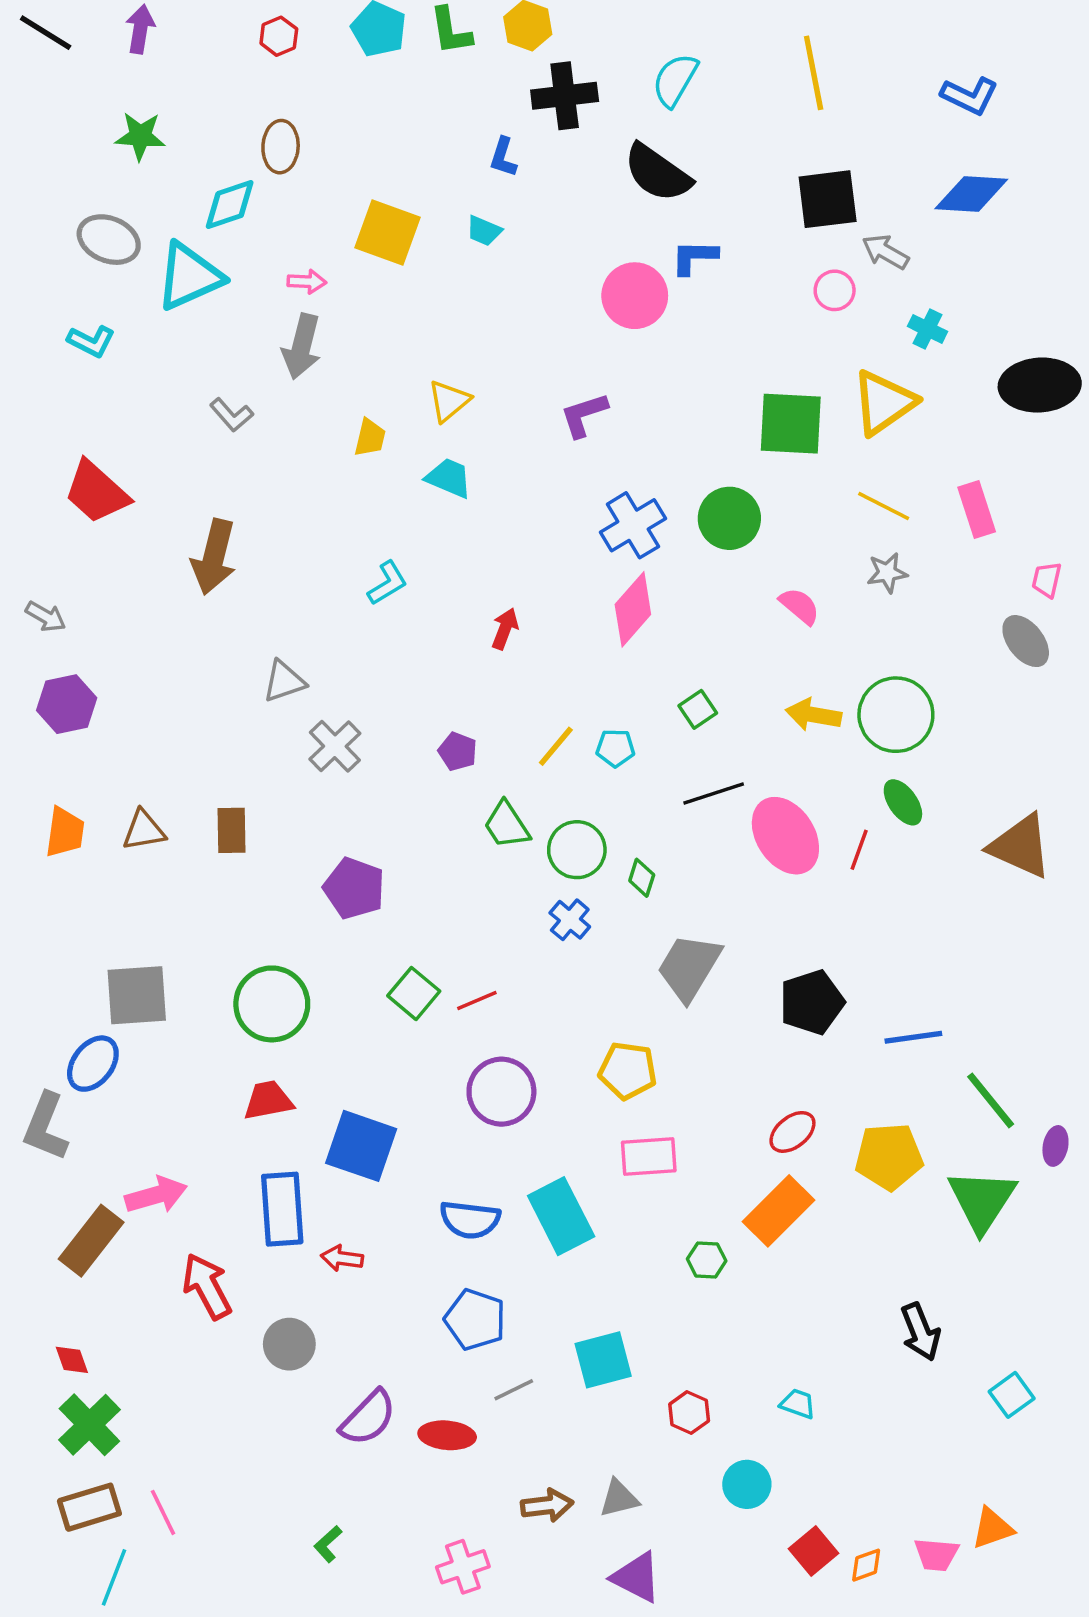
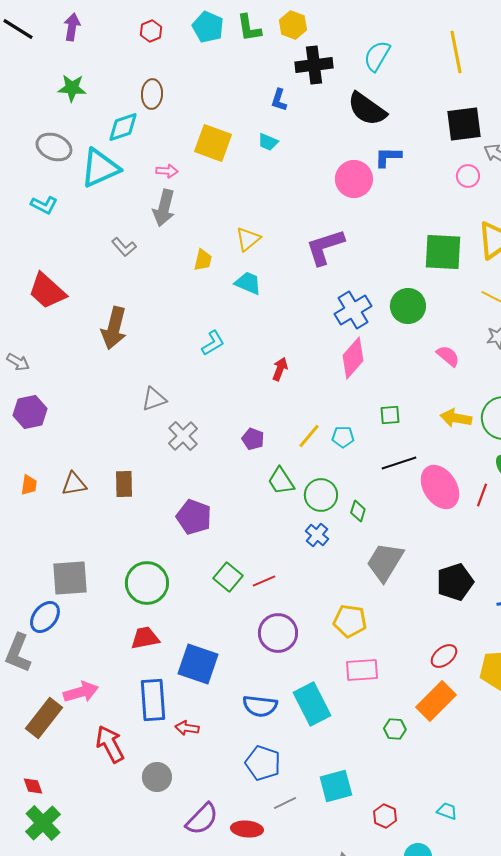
purple L-shape: (584, 415) -> (325, 247), size x1.4
green square: (698, 709) -> (390, 415), turned 30
orange trapezoid: (65, 832) -> (29, 485), size x0.7

